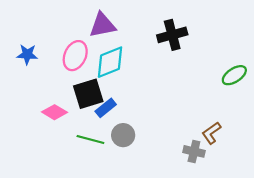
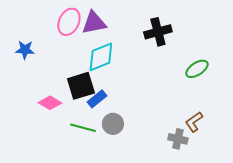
pink ellipse: (75, 56) -> (69, 22), moved
green ellipse: (234, 75) -> (197, 69), moved

